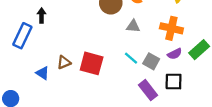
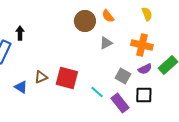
gray triangle: (133, 26) -> (106, 43), turned -32
cyan line: (131, 58) -> (97, 92), moved

